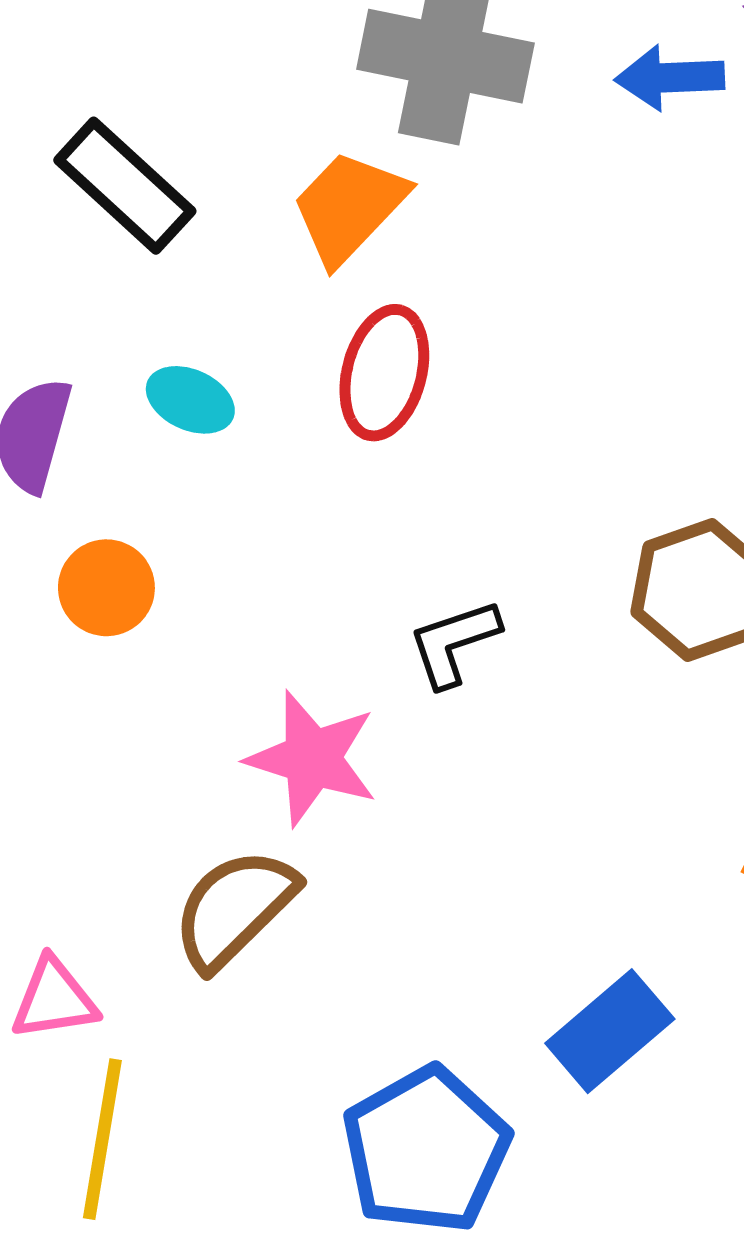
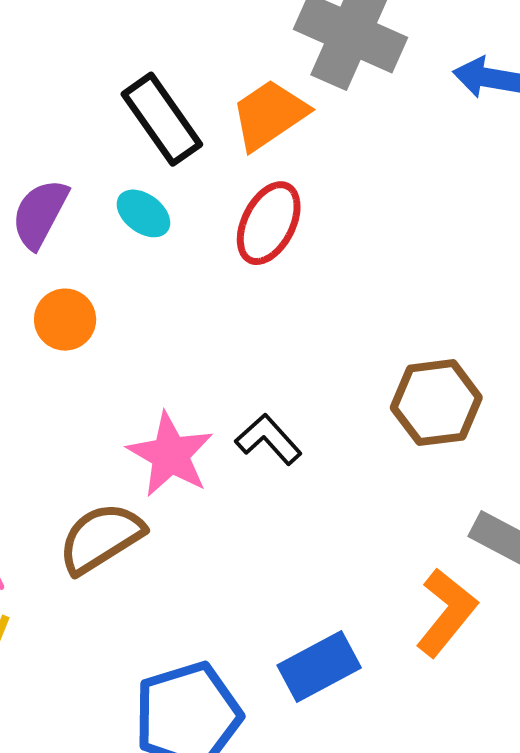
black rectangle: (125, 186) -> (162, 119), moved
black L-shape: (454, 643) -> (268, 439), moved, turned 54

